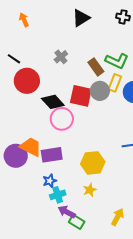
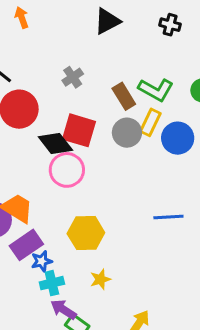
red square: (81, 96) -> (79, 130), moved
purple rectangle: (52, 155) -> (26, 245), moved, turned -30
yellow hexagon: (93, 163) -> (86, 233), moved

